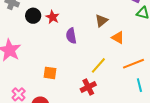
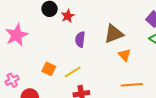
brown triangle: (101, 21) -> (114, 34), size x1.5
yellow line: (98, 65) -> (73, 72), moved

